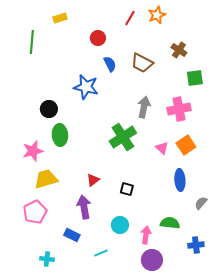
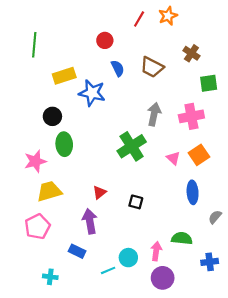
yellow rectangle: (60, 18) -> (64, 76), moved, size x1.5
cyan circle: (120, 225) -> (128, 258), moved

